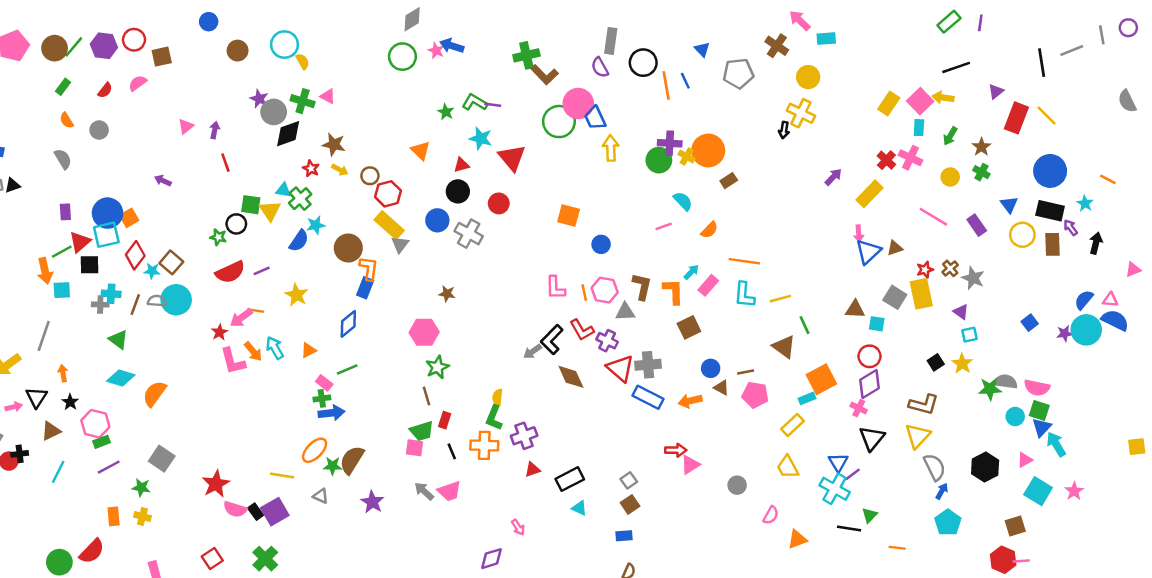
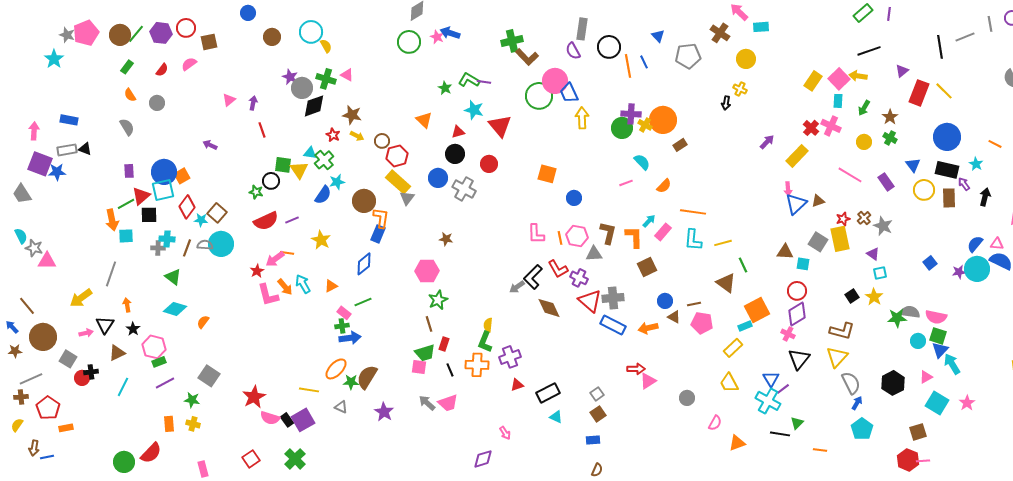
yellow cross: (801, 113) -> (740, 89), size x0.6
black triangle: (12, 185) -> (85, 149), turned 40
orange semicircle: (154, 394) -> (203, 322), size x0.6

